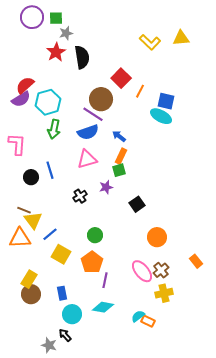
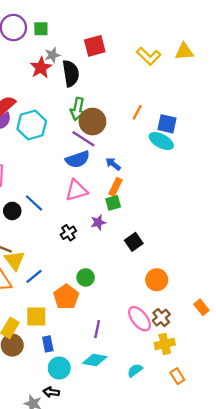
gray star: (66, 33) -> (52, 55), moved
red square: (121, 78) -> (95, 46), moved, turned 30
green arrow: (54, 129) -> (78, 109), moved
blue line: (50, 170) -> (34, 203), turned -30
yellow square: (61, 254) -> (36, 316), moved, turned -30
orange pentagon: (92, 262) -> (66, 297), moved
orange rectangle: (148, 321) -> (177, 376), moved, turned 32
black arrow: (65, 335) -> (51, 392), turned -40

